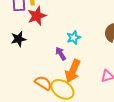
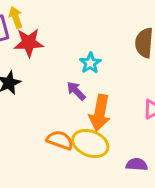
red star: (37, 16) -> (29, 43), turned 30

